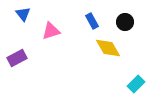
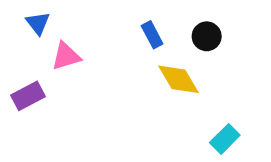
pink triangle: (51, 31) -> (66, 56), moved

